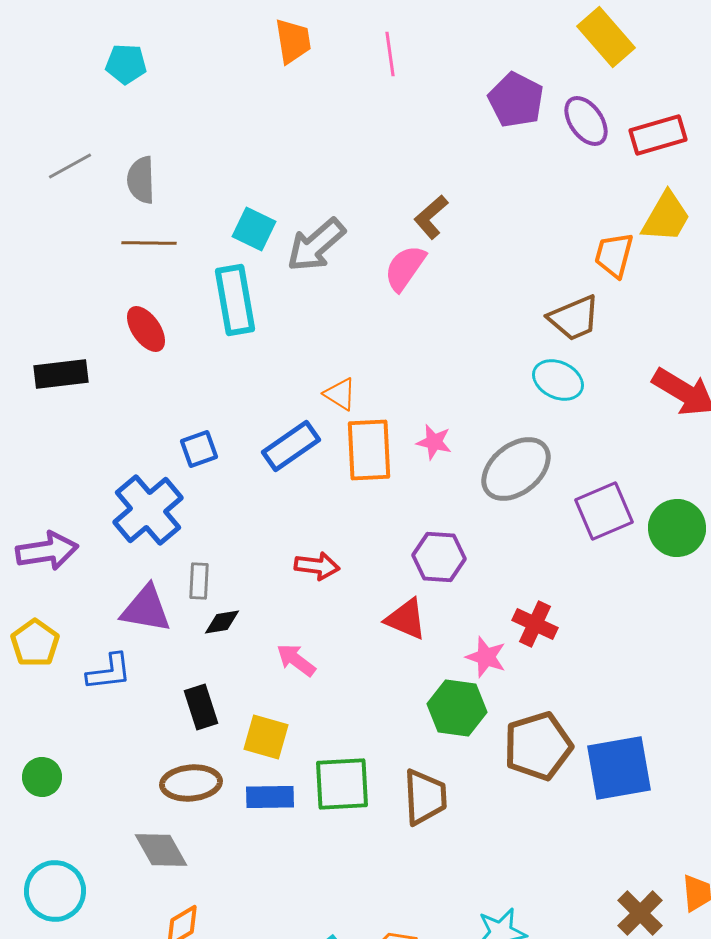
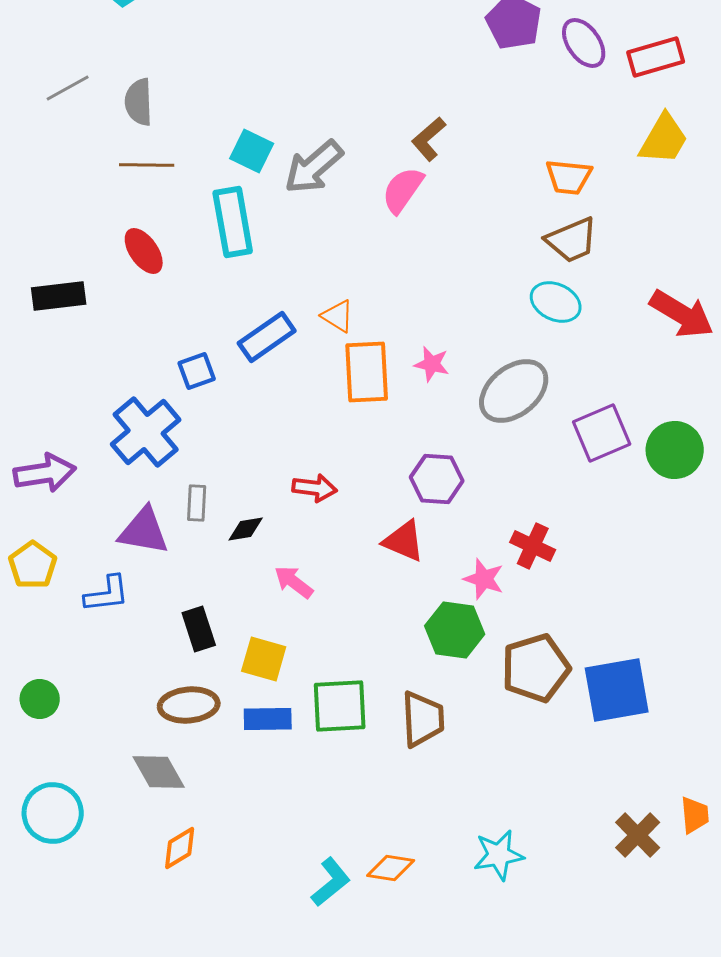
orange trapezoid: (614, 255) -> (569, 177), moved, turned -99
blue rectangle: (291, 446) -> (267, 337), moved
black diamond: (222, 622) -> (246, 529), moved

